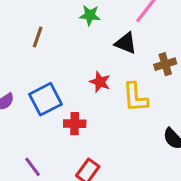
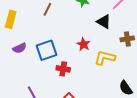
yellow L-shape: (135, 97) -> (105, 58), turned 100

